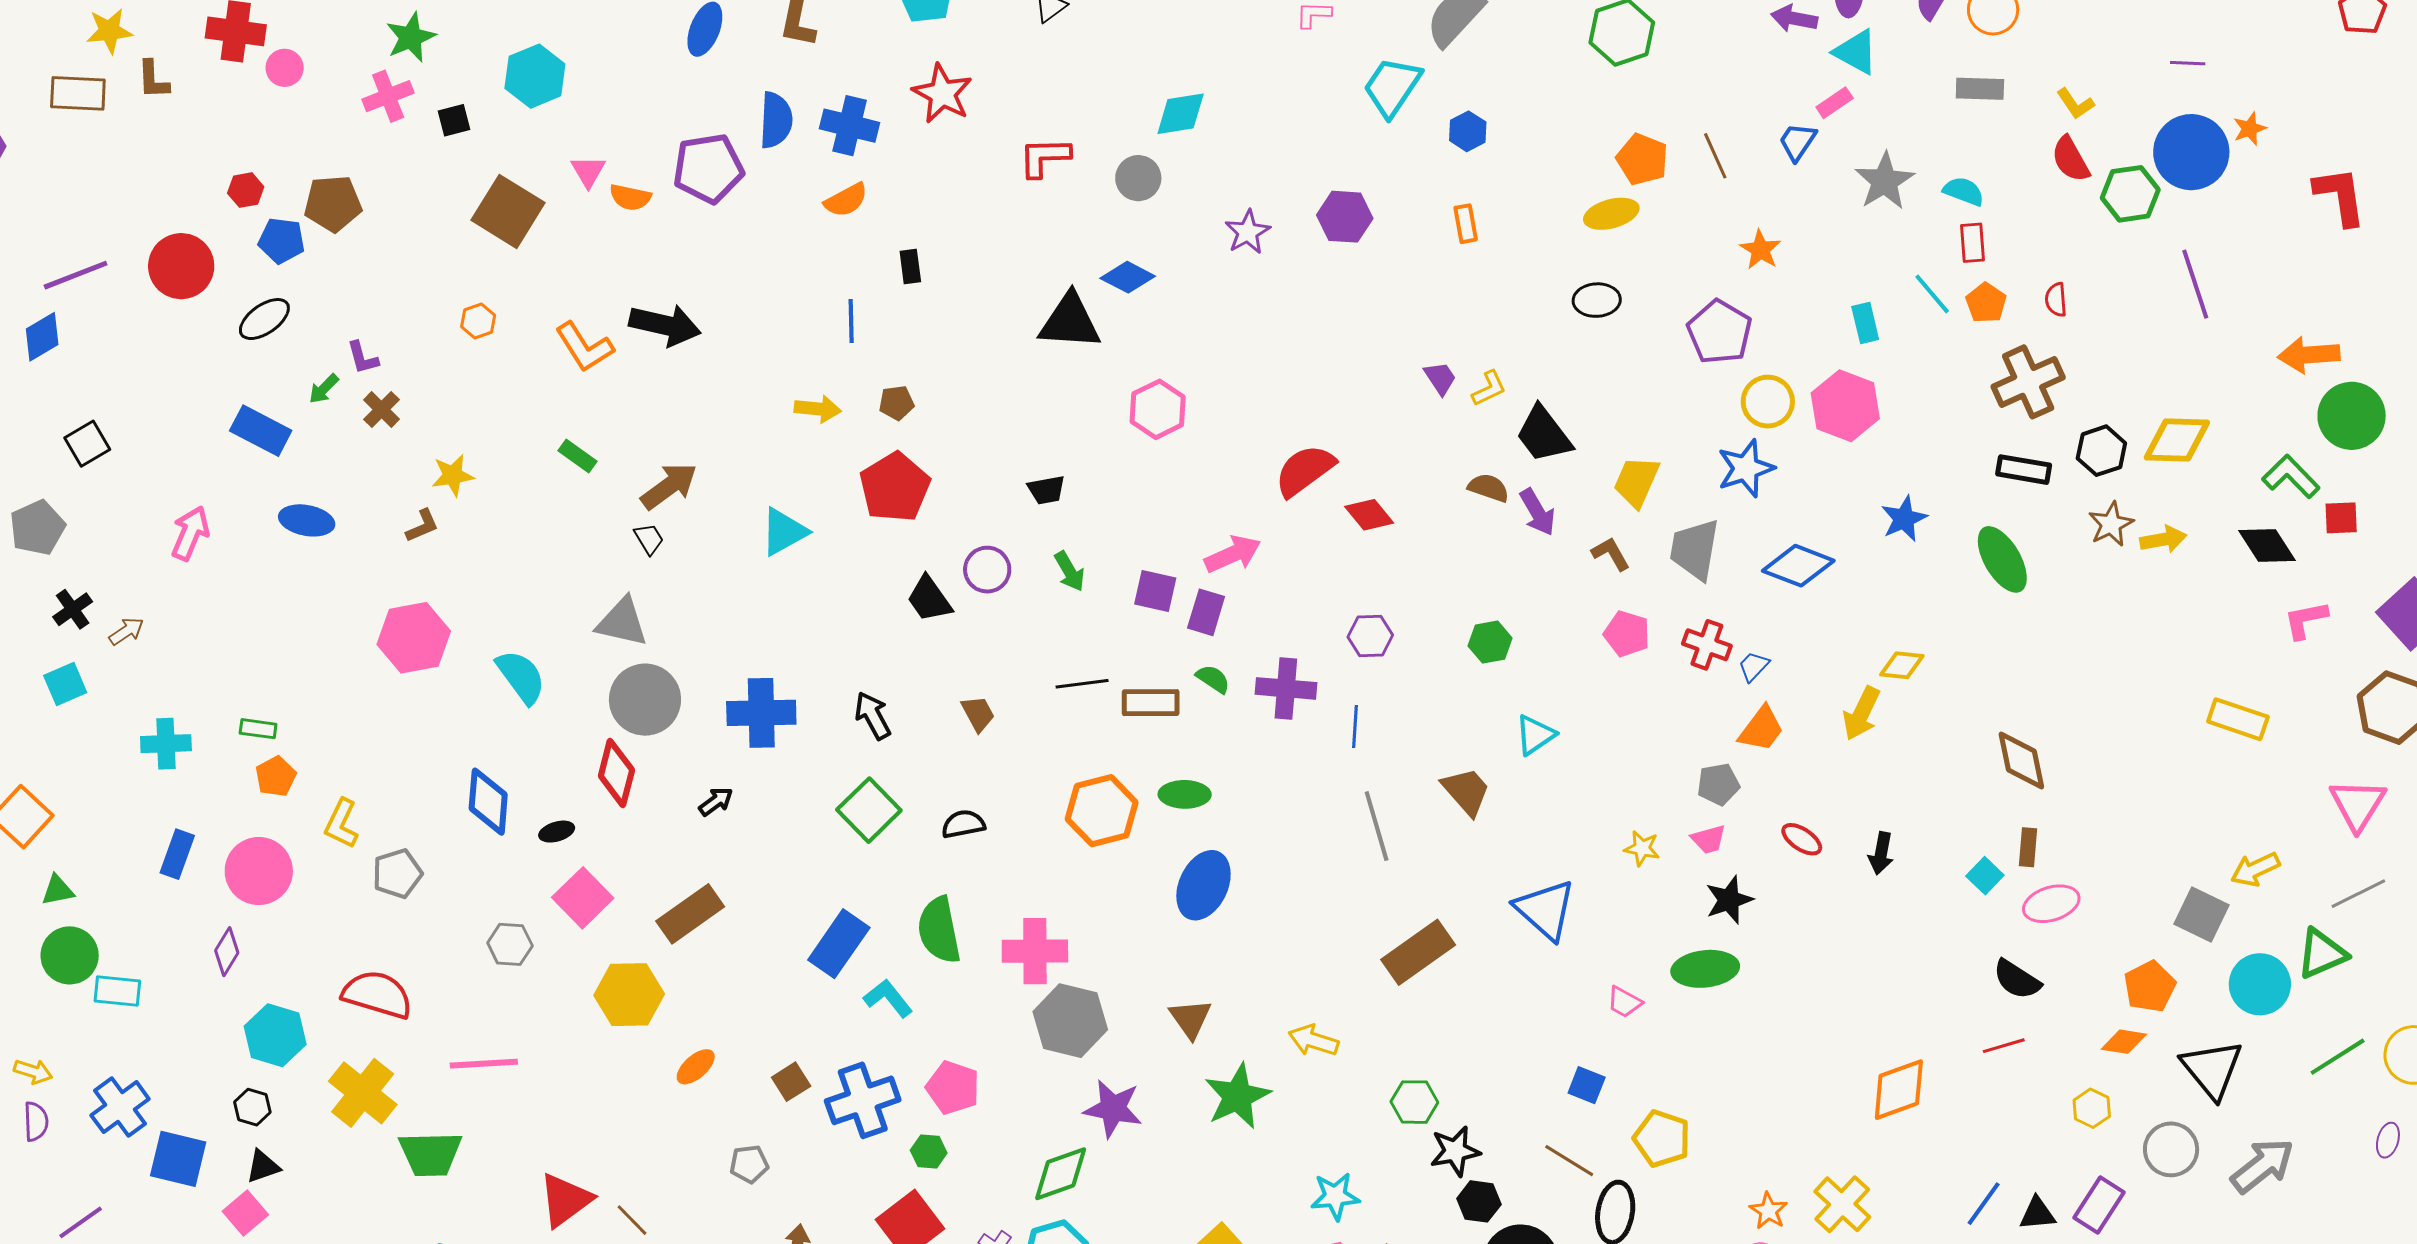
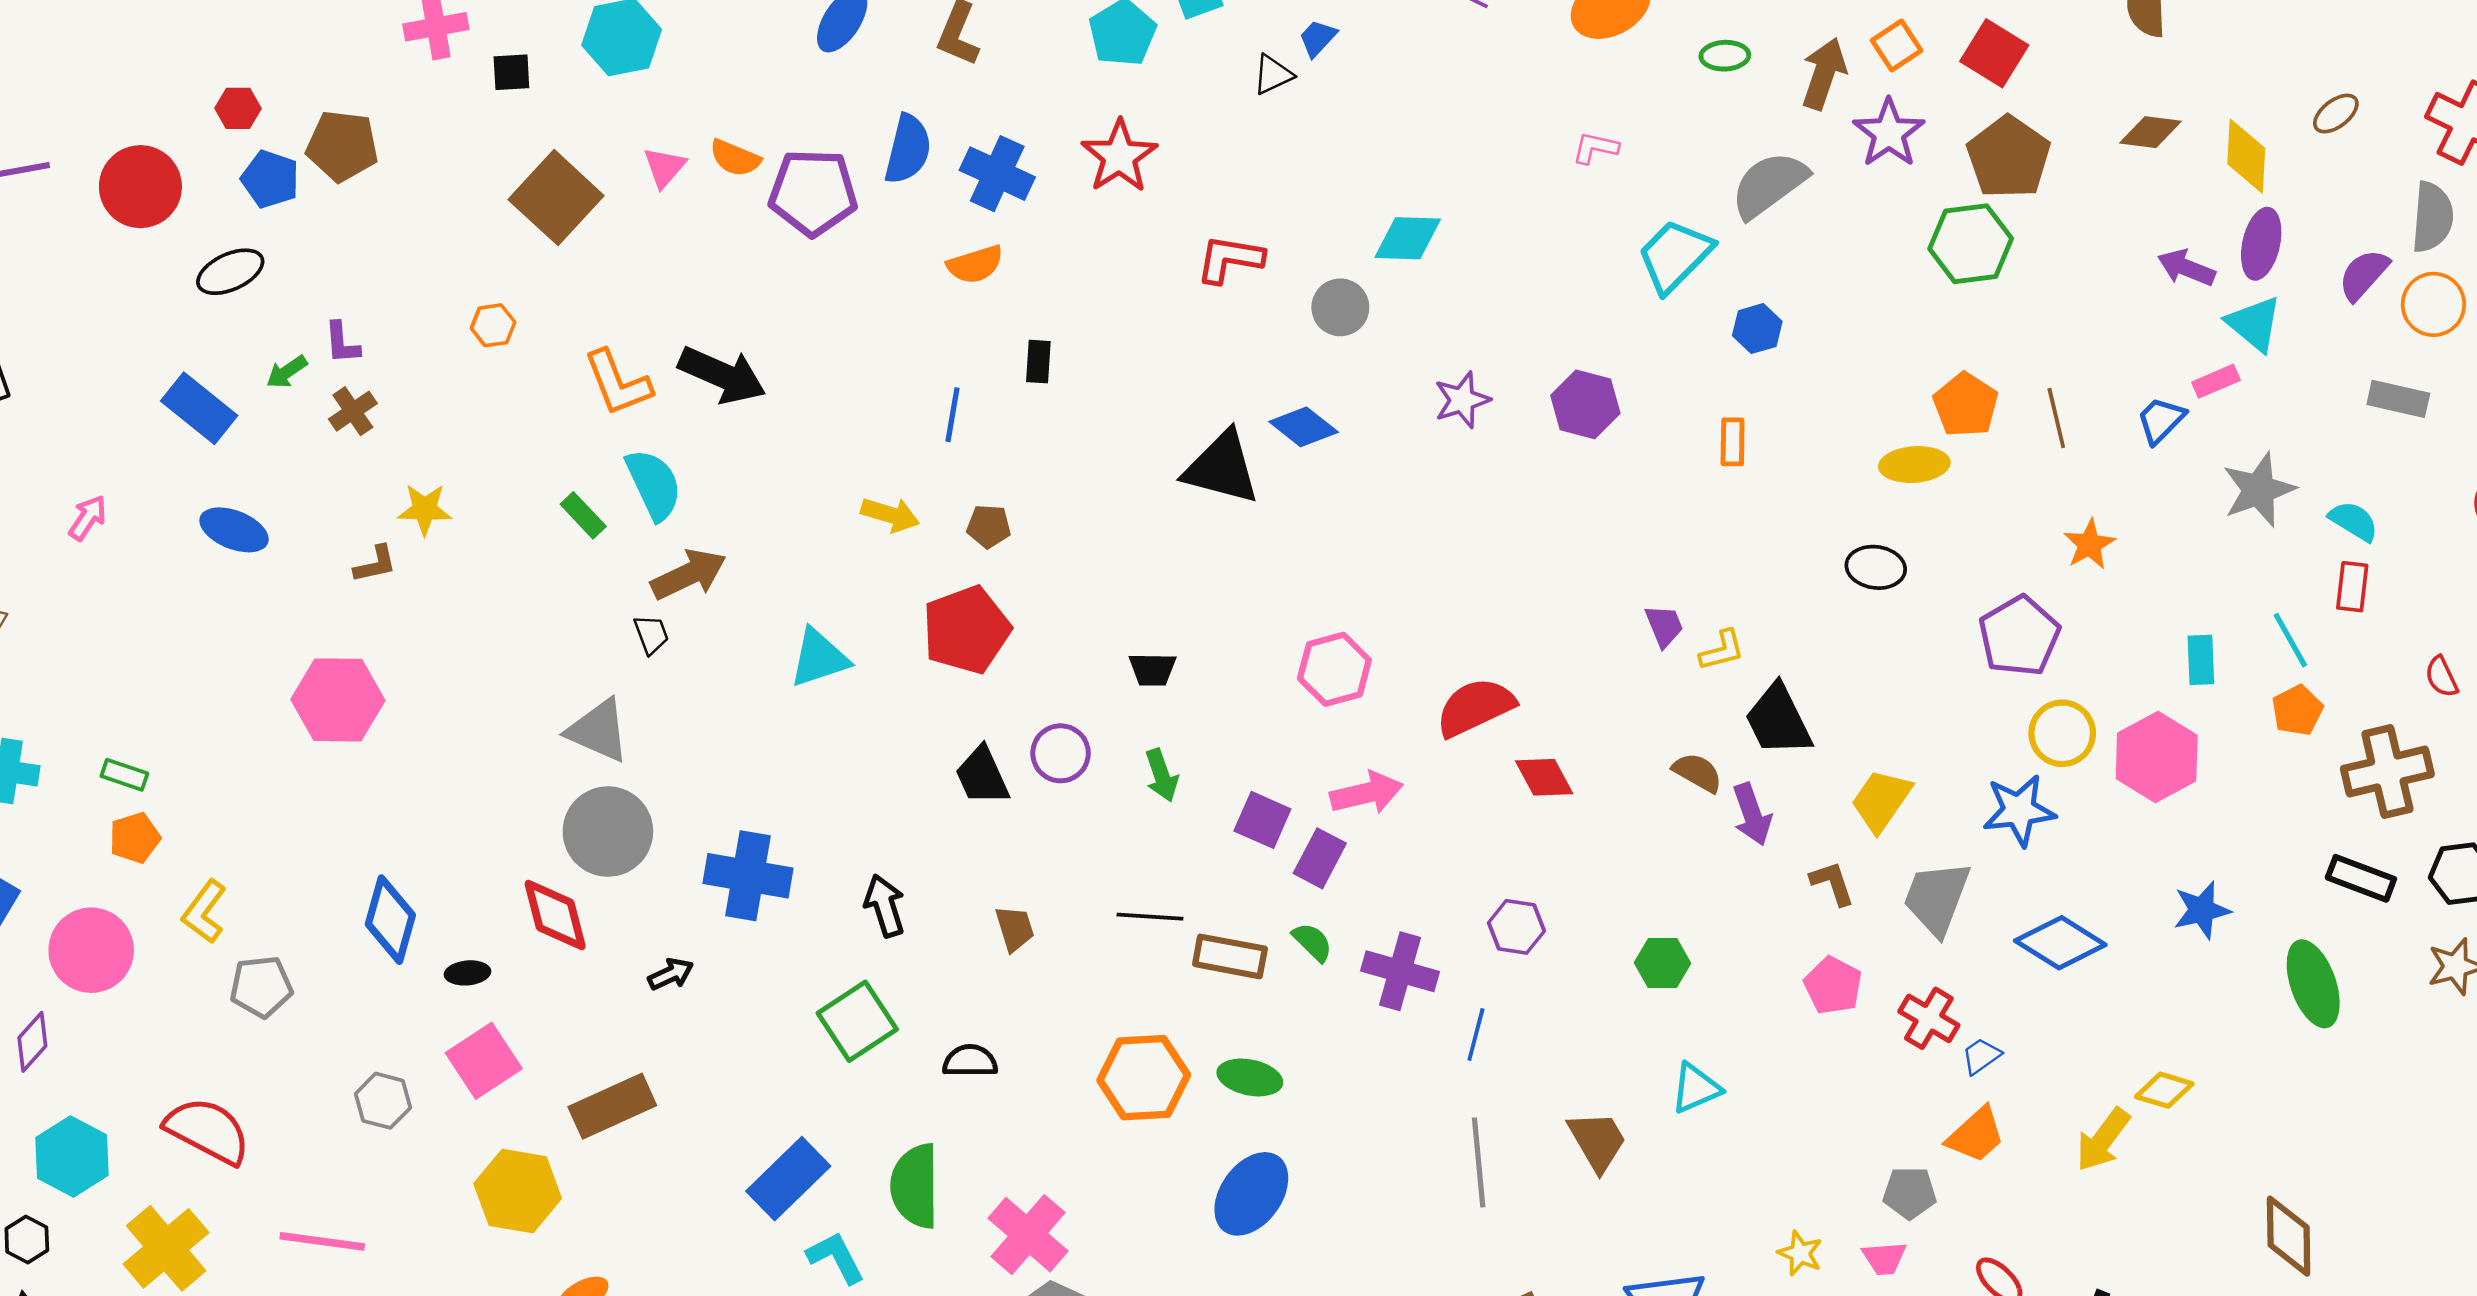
orange semicircle: (630, 197) -> (735, 158), moved
red semicircle: (2056, 300) -> (2441, 677), turned -32
orange pentagon: (1986, 303) -> (2297, 710), moved
pink hexagon: (1158, 409) -> (1334, 669), moved
pink arrow: (190, 533) -> (88, 518), size x0.7
cyan semicircle: (521, 677) -> (654, 484), moved
red diamond: (616, 773) -> (555, 915), turned -40
pink cross: (1035, 951) -> (1028, 1235), turned 30

